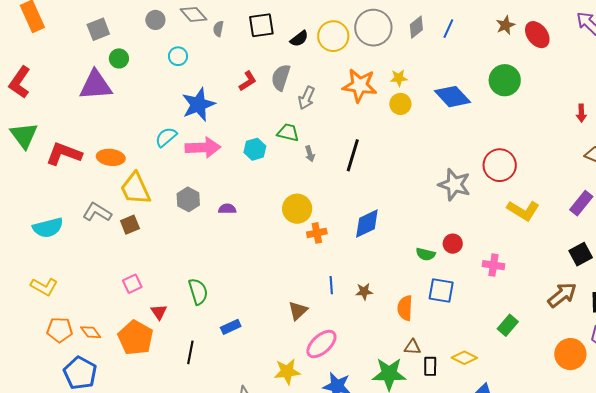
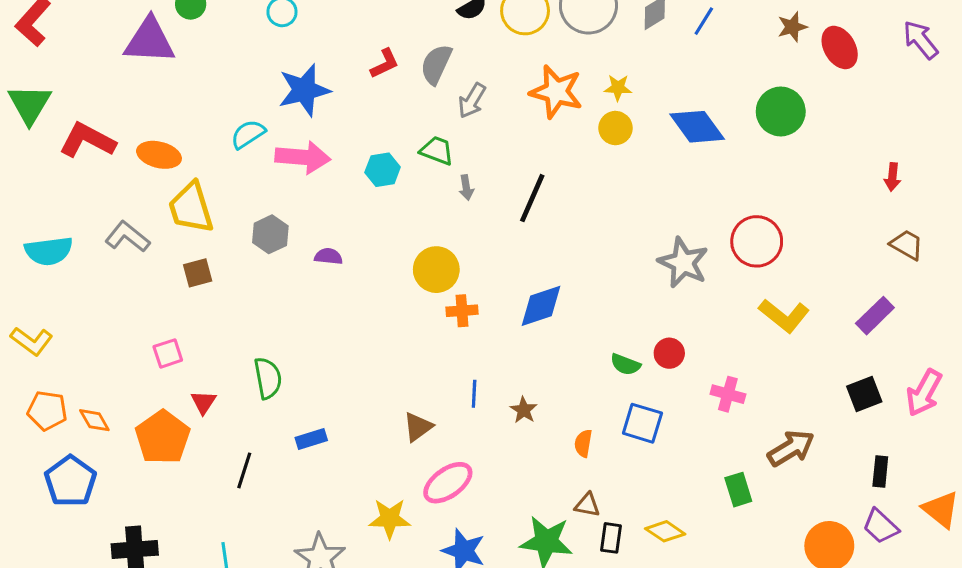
brown square: (130, 225) -> (198, 273), moved
brown star: (364, 292) -> (524, 410), turned 30
brown arrow: (562, 295) -> (791, 448), moved
orange semicircle: (405, 308) -> (583, 443), size x0.7
green rectangle: (508, 325) -> (738, 490), turned -65

